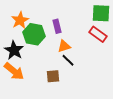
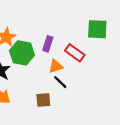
purple rectangle: (57, 26) -> (48, 44), turned 32
red rectangle: (98, 34) -> (75, 53), moved

